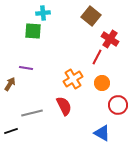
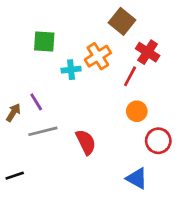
cyan cross: (43, 13) -> (71, 70), moved
purple line: (26, 68) -> (36, 102), moved, turned 48
orange cross: (73, 79) -> (98, 56), moved
gray line: (32, 113) -> (43, 131), moved

